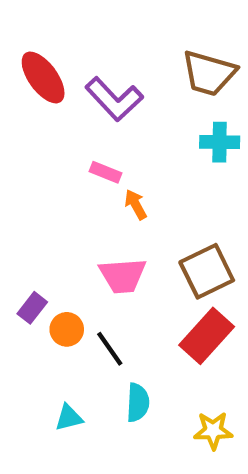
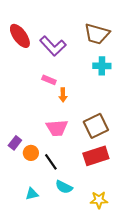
orange arrow: (136, 205) -> (63, 95), turned -152
red rectangle: (207, 336) -> (96, 156), turned 30
cyan semicircle: (138, 403) -> (64, 187), turned 114

